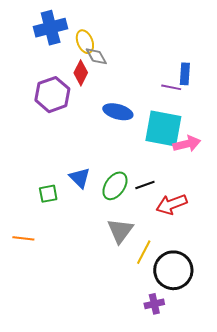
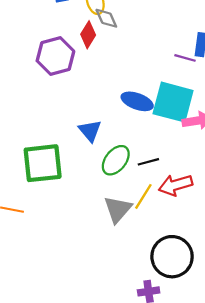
blue ellipse: (118, 112) -> (137, 101), moved
blue triangle: (80, 178) -> (90, 131), moved
green square: (48, 194) -> (43, 163), size x2.0
yellow line: (144, 252) -> (143, 196), moved

